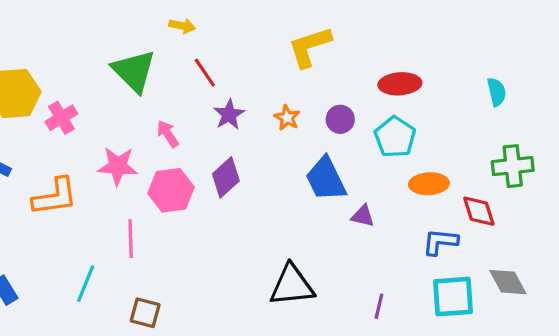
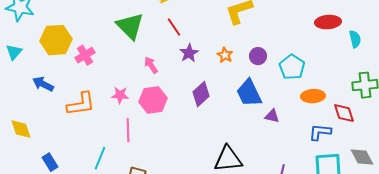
red ellipse: (400, 84) -> (328, 22), moved
pink star: (118, 166) -> (120, 95), moved, size x0.7
purple diamond: (226, 177) -> (201, 94), moved

